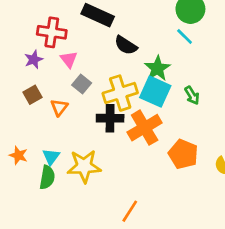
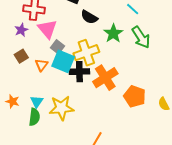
pink triangle: (69, 59) -> (47, 29), size x1.5
cyan square: (155, 92) -> (63, 61), moved
green arrow: (192, 95) -> (141, 37), moved, size x1.6

